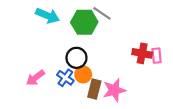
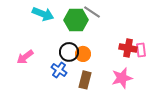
orange circle: (83, 74) -> (83, 54), moved
pink arrow: (35, 78) -> (25, 57), moved
pink star: (114, 90) -> (122, 78), moved

